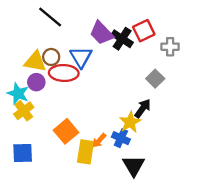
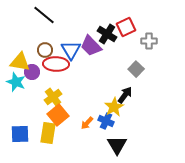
purple trapezoid: (101, 33) -> (91, 46), moved
yellow triangle: (35, 62) -> (20, 62), moved
yellow cross: (24, 111) -> (53, 97), moved
yellow rectangle: (85, 152) -> (48, 133), moved

